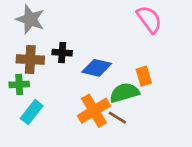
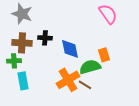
blue diamond: (97, 68) -> (70, 49), turned 65
cyan rectangle: (32, 112) -> (23, 81), turned -48

